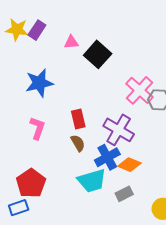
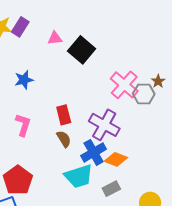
blue star: (39, 83) -> (24, 80), size x0.7

